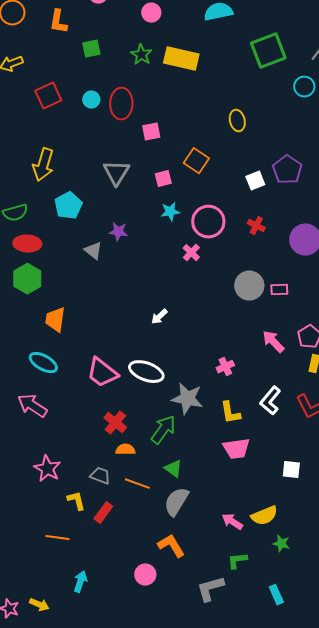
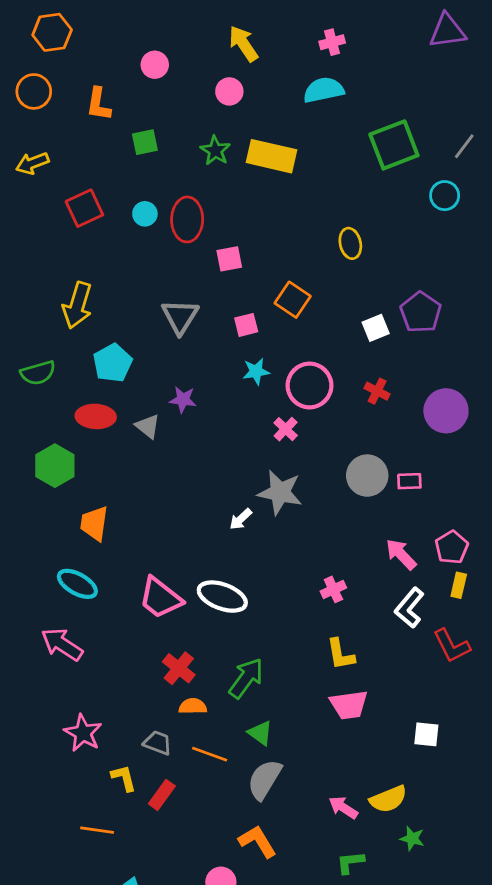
red ellipse: (27, 244) -> (96, 416), moved
gray star: (187, 399) -> (280, 492), moved
white L-shape: (270, 401) -> (409, 608), moved

